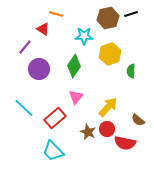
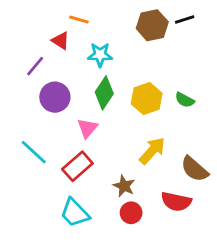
cyan star: (84, 36) -> (100, 55), moved
yellow hexagon: (110, 54) -> (147, 99), moved
green semicircle: (131, 71) -> (185, 100), turned -64
pink triangle: (76, 97) -> (87, 128), moved
brown semicircle: (138, 120) -> (195, 169), size x1.5
red circle: (107, 129) -> (131, 213), moved

